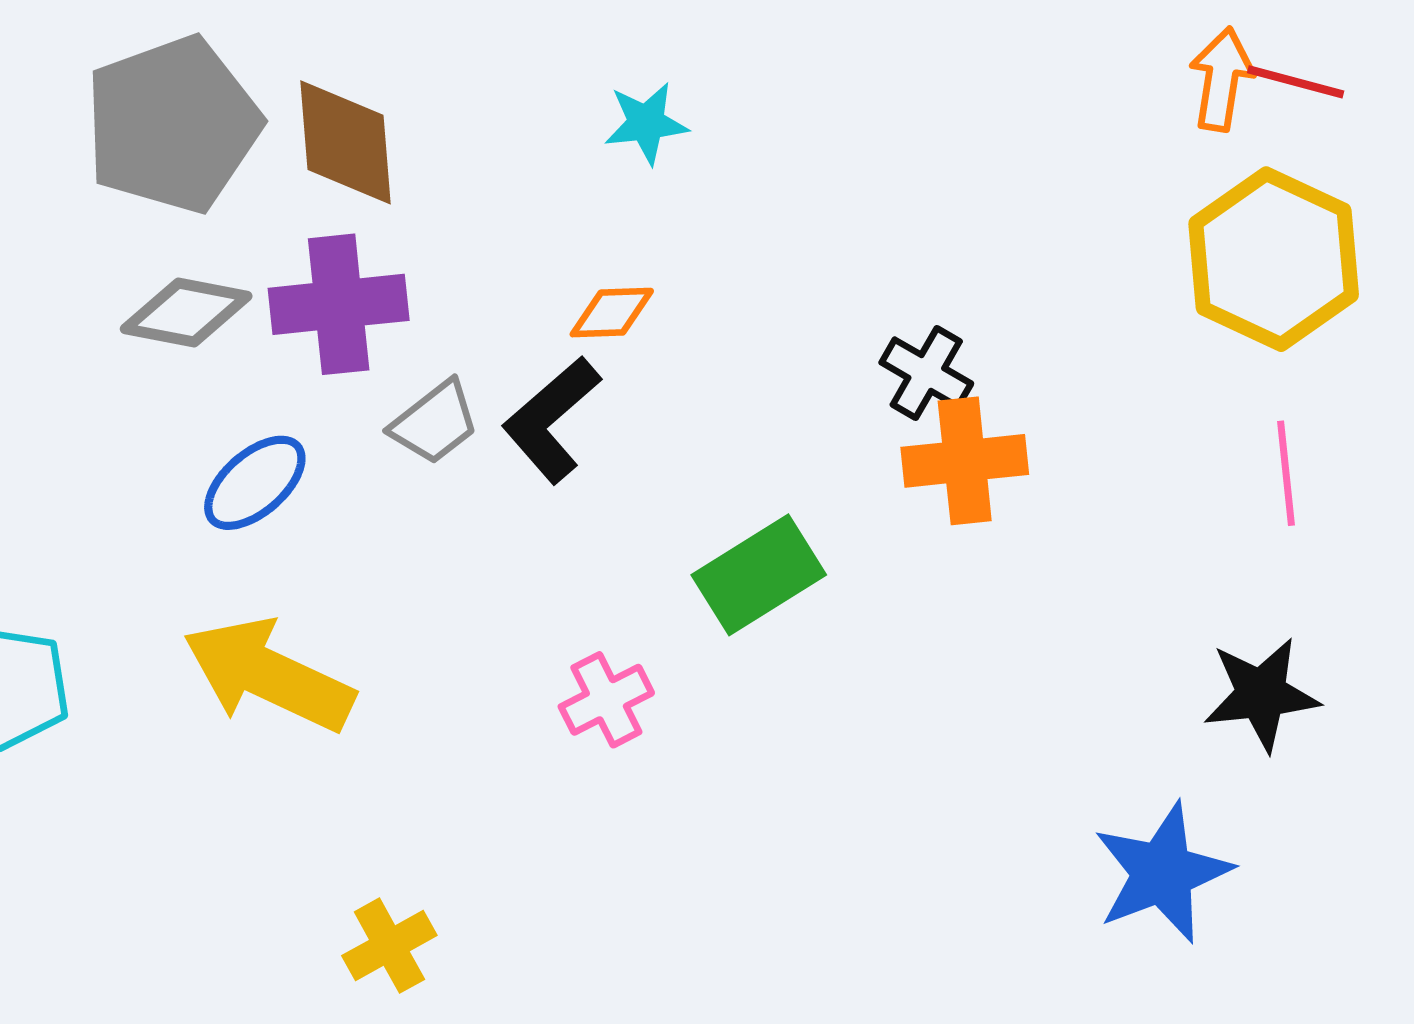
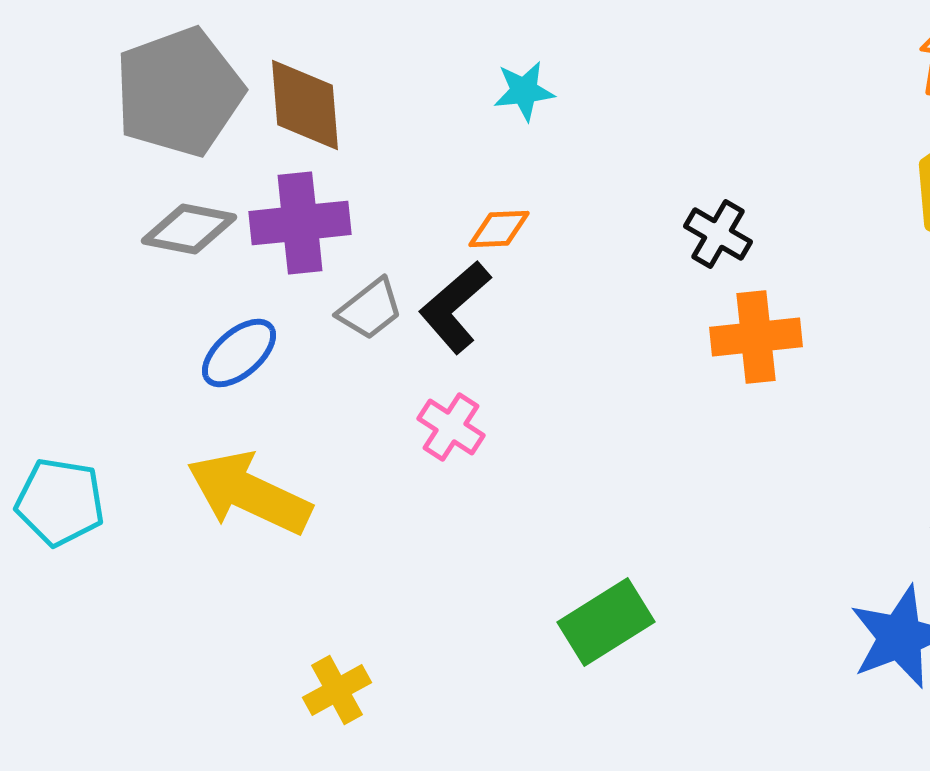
black cross: (926, 373) -> (718, 234), moved
green rectangle: (759, 575) -> (606, 622), moved
pink cross: (606, 700) -> (451, 427), moved, turned -30

